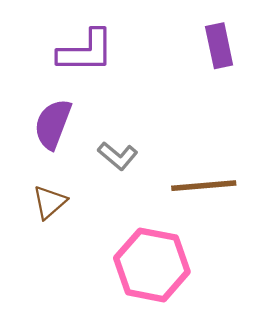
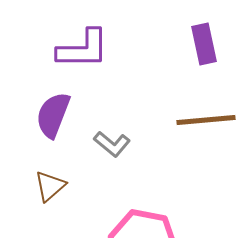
brown line: (204, 186) -> (206, 120), moved

